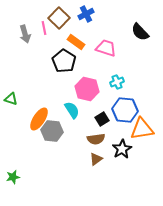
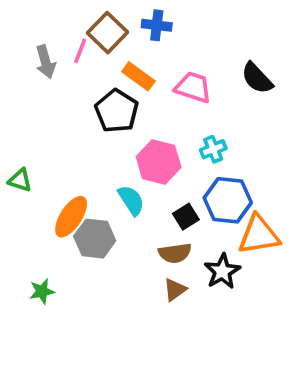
blue cross: (86, 14) -> (157, 25), turned 35
pink line: (44, 28) -> (80, 51), turned 32
black semicircle: (140, 32) -> (257, 78), moved
green star: (13, 177) -> (42, 291), moved

